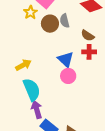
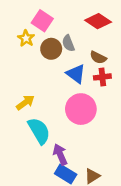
blue triangle: (66, 59) -> (76, 74), moved
pink circle: (68, 76) -> (81, 109), size x1.6
purple arrow: (37, 110) -> (60, 154), moved

